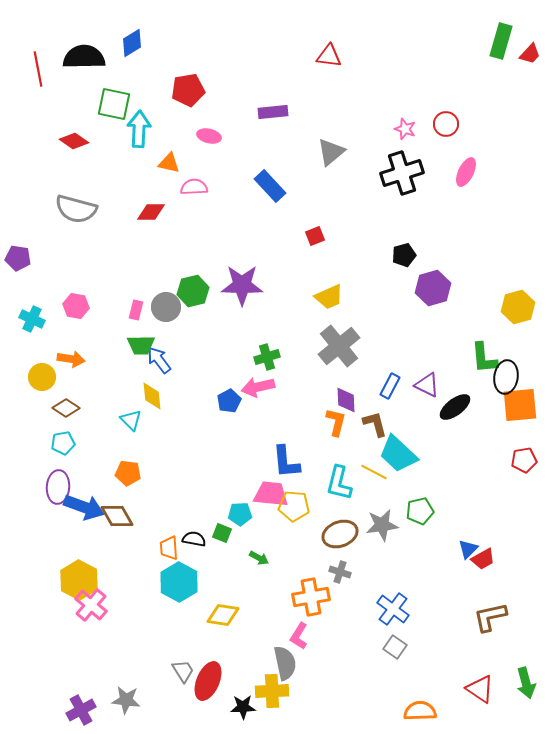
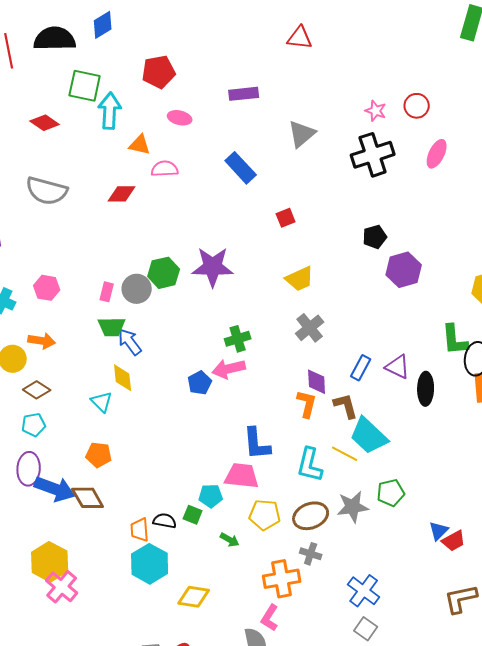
gray cross: (339, 346) -> (310, 328), size x0.7
black ellipse: (455, 407) -> (426, 389), turned -52
yellow pentagon: (294, 506) -> (265, 515), moved

